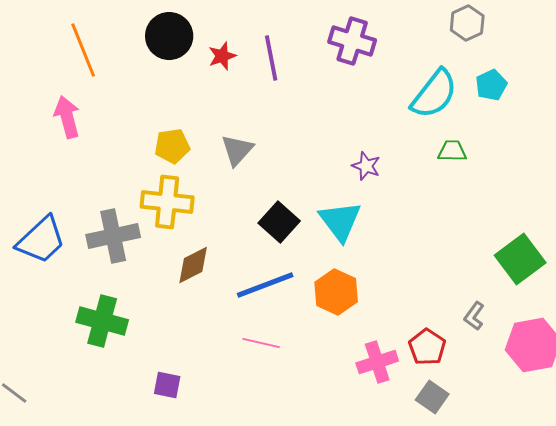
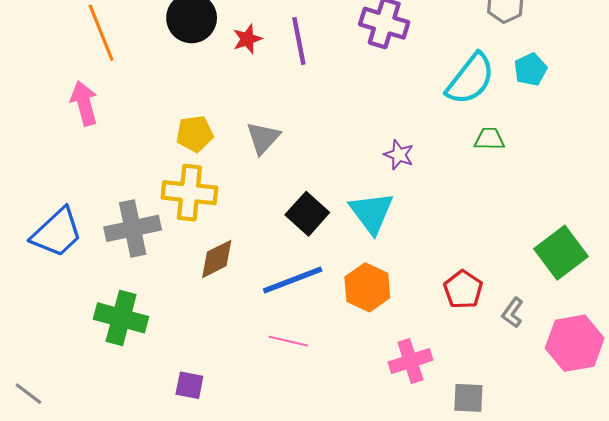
red pentagon: (427, 347) -> (463, 289), moved
gray square: (432, 397) -> (468, 398), turned -32

